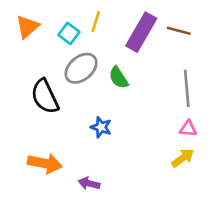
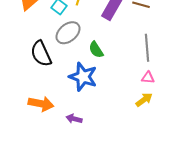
green semicircle: (118, 78) -> (96, 50), moved
blue star: (101, 127) -> (83, 77), size x1.8

